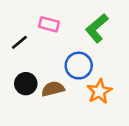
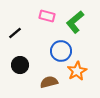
pink rectangle: (49, 24) -> (47, 16), moved
brown semicircle: (53, 89) -> (49, 82), moved

